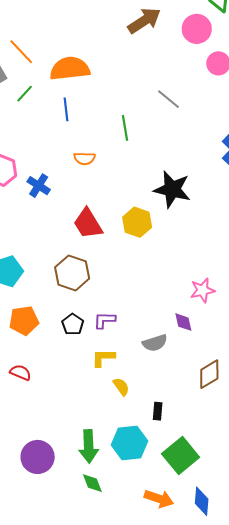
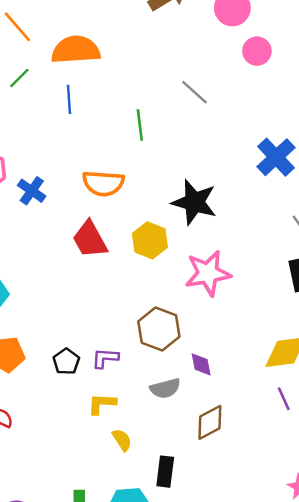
orange semicircle: (84, 158) -> (103, 183), moved, size x1.6
brown hexagon: (72, 273) -> (159, 329), moved
pink star: (202, 290) -> (208, 273), moved, size x1.5
brown diamond: (209, 374) -> (210, 422), moved
black rectangle: (158, 411) -> (165, 472), size x1.4

